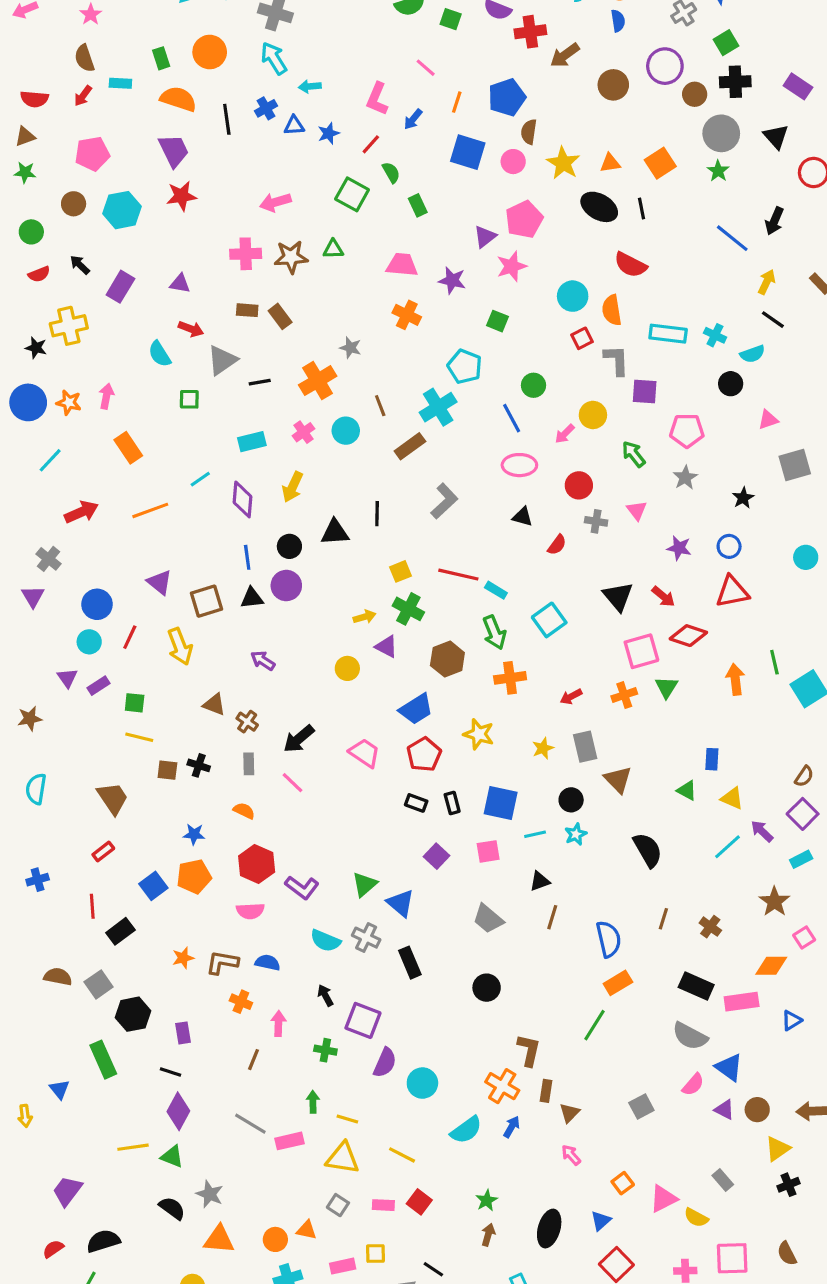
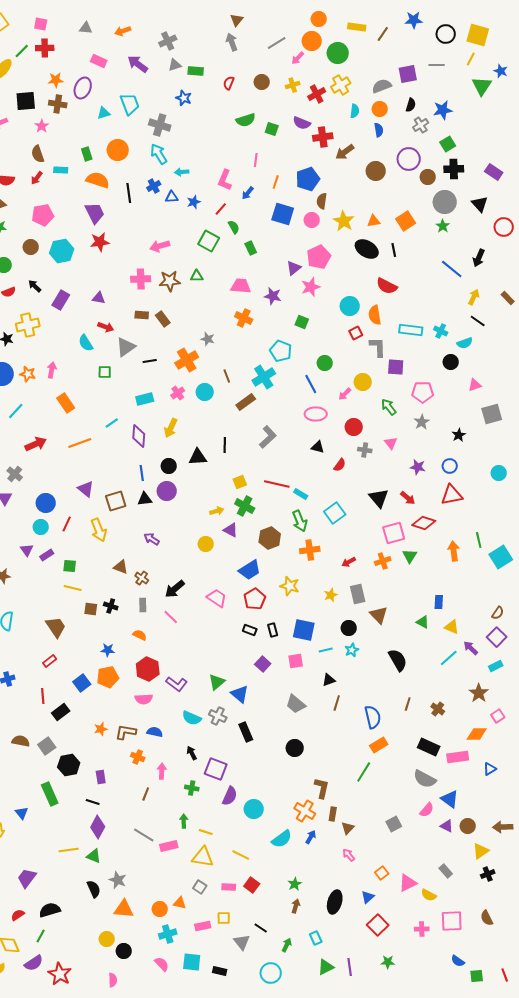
pink line: (426, 68) -> (256, 160), turned 56
black semicircle: (172, 1208) -> (94, 889), turned 30

